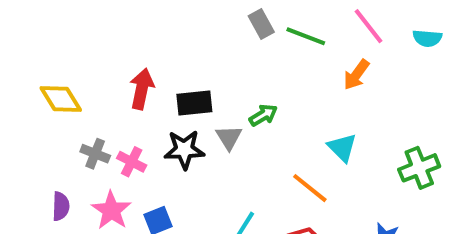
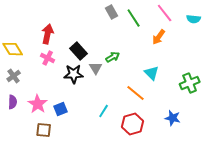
green line: (306, 36) -> (134, 18), turned 36
red arrow: (142, 89) -> (48, 34), moved
black rectangle: (194, 103) -> (79, 51), turned 54
gray cross: (95, 154) -> (14, 76), moved, turned 32
pink cross: (132, 162) -> (48, 58), moved

